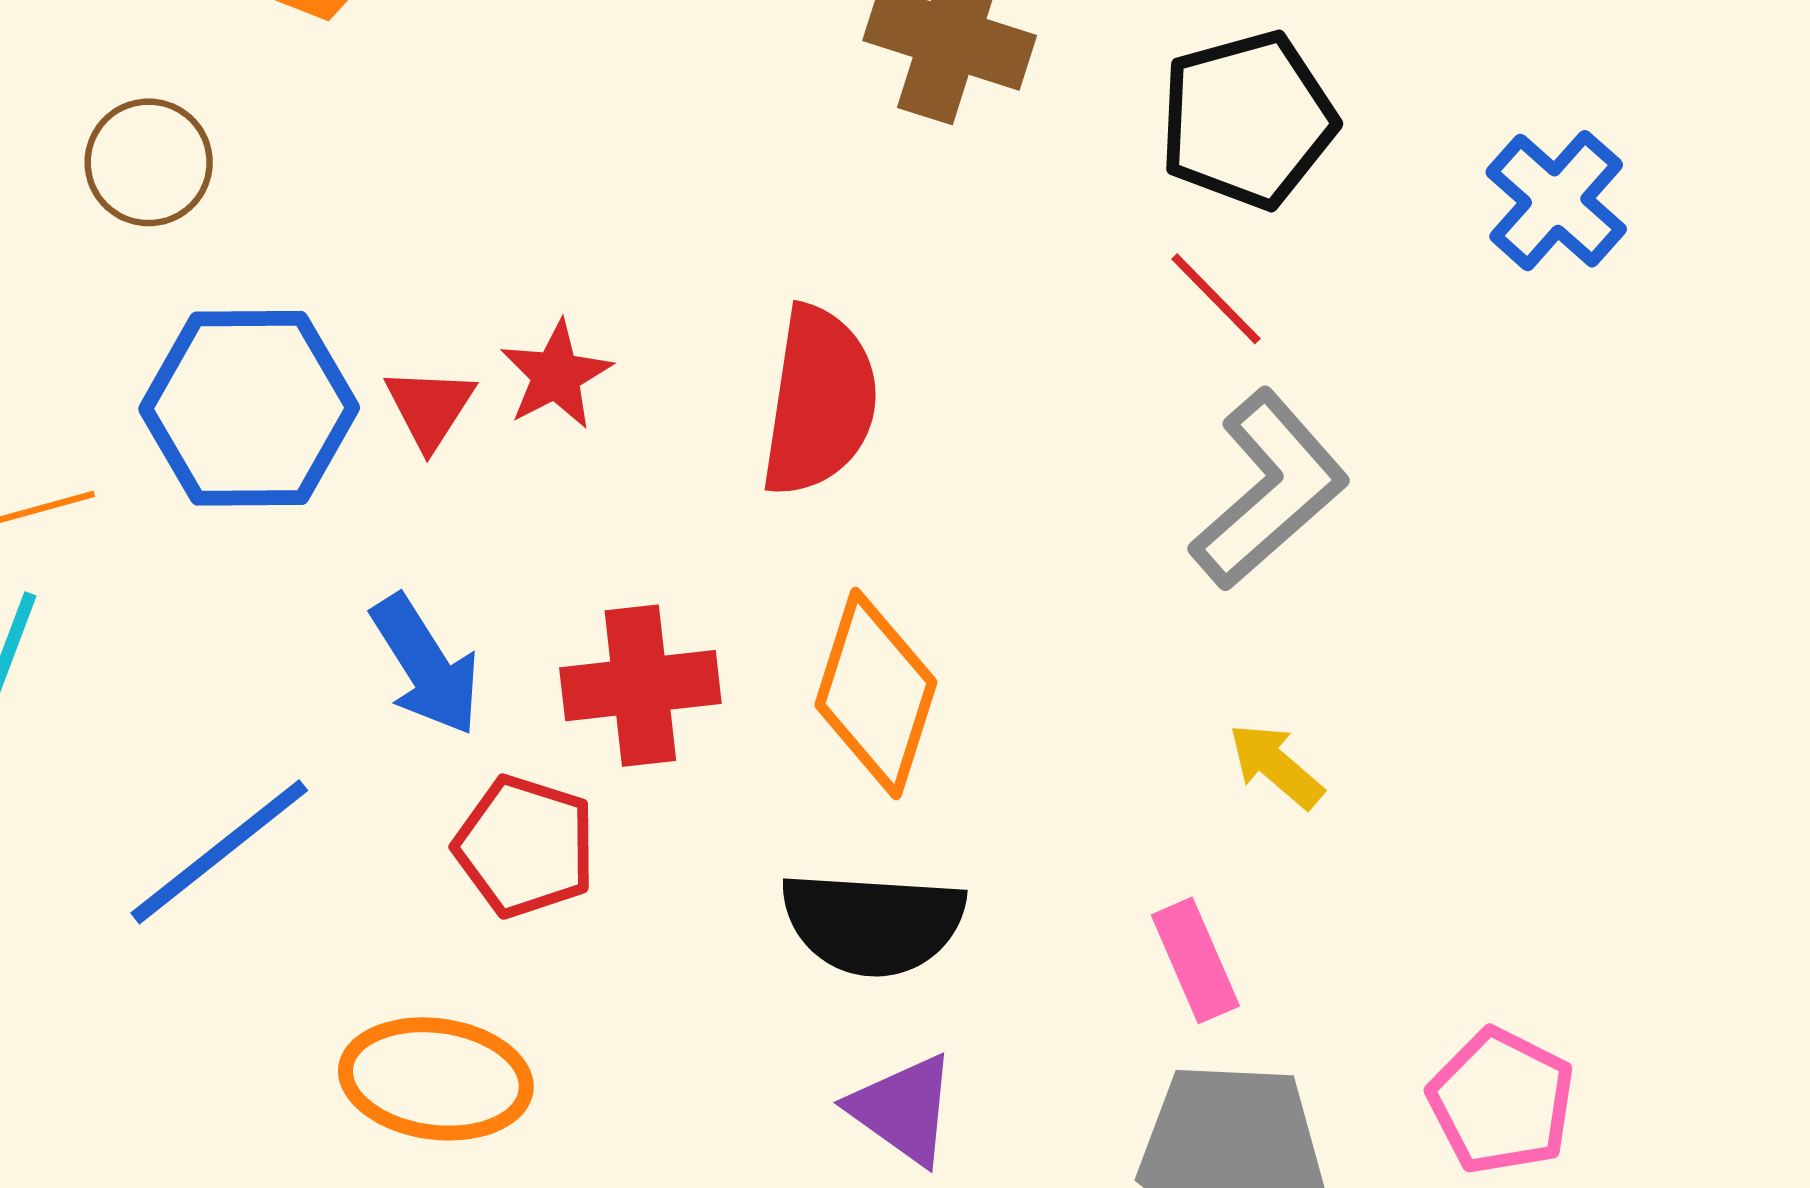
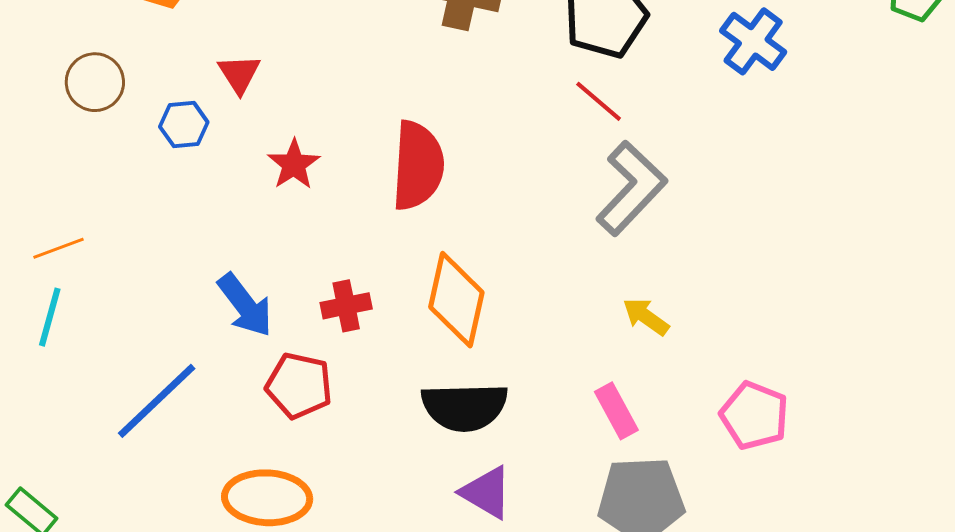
blue hexagon: (249, 408) -> (184, 124), moved, size x0.5
red triangle: (430, 408) -> (239, 74), moved
red cross: (640, 686) -> (346, 306), size x0.7
pink pentagon: (1501, 1101) -> (754, 416), moved

